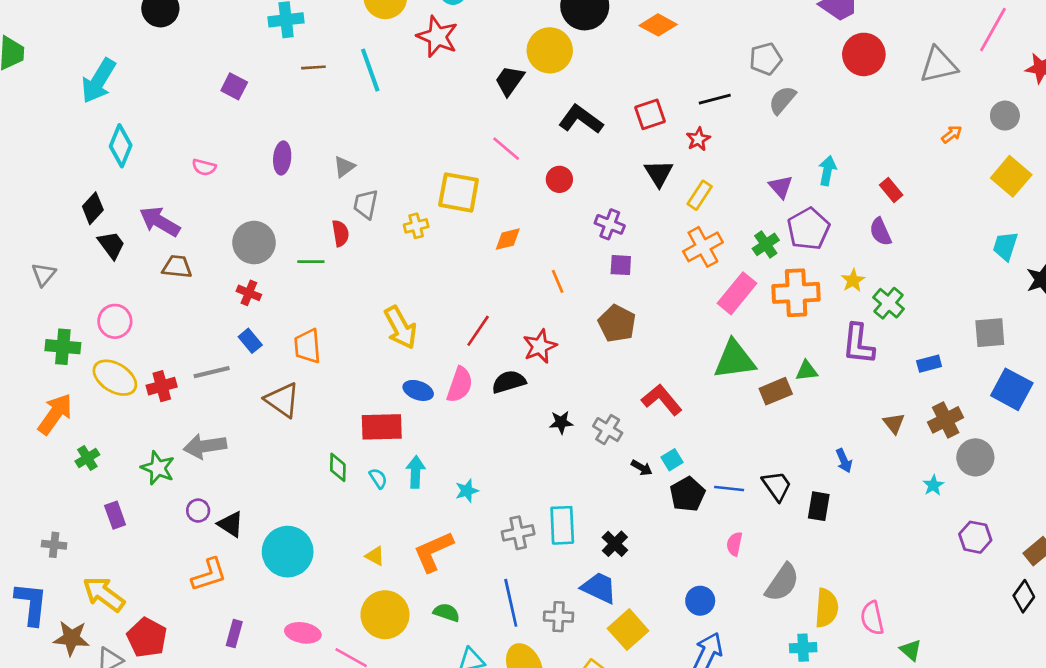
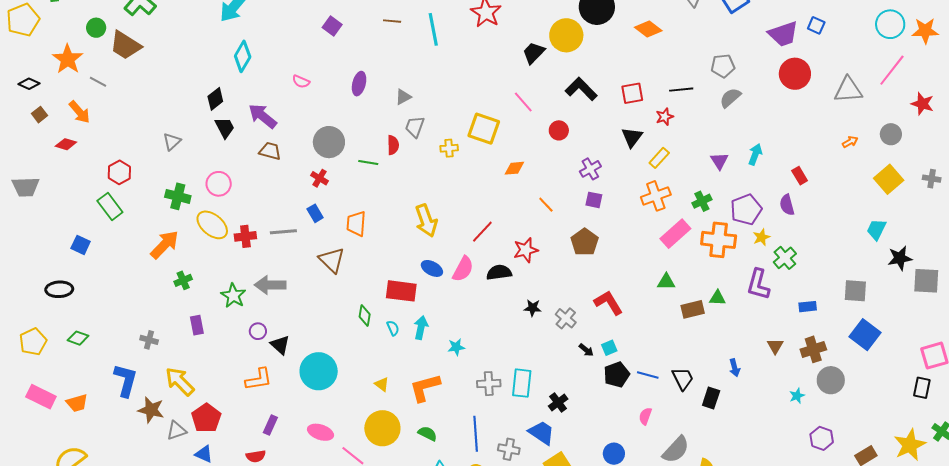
purple cross: (610, 224) -> (590, 169), turned 30
purple pentagon: (808, 229) -> (746, 210), moved
orange line: (558, 281) -> (546, 205), turned -30
green triangle: (735, 360) -> (666, 282), size x0.6

